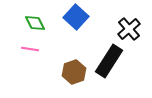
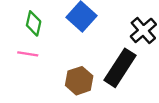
green diamond: (35, 23) -> (34, 23), turned 40

